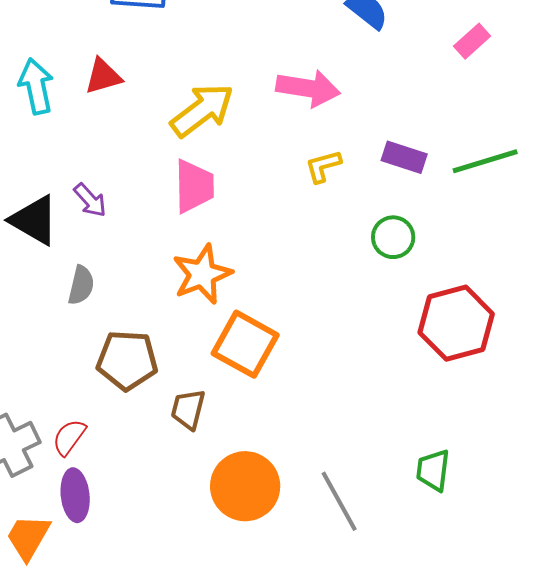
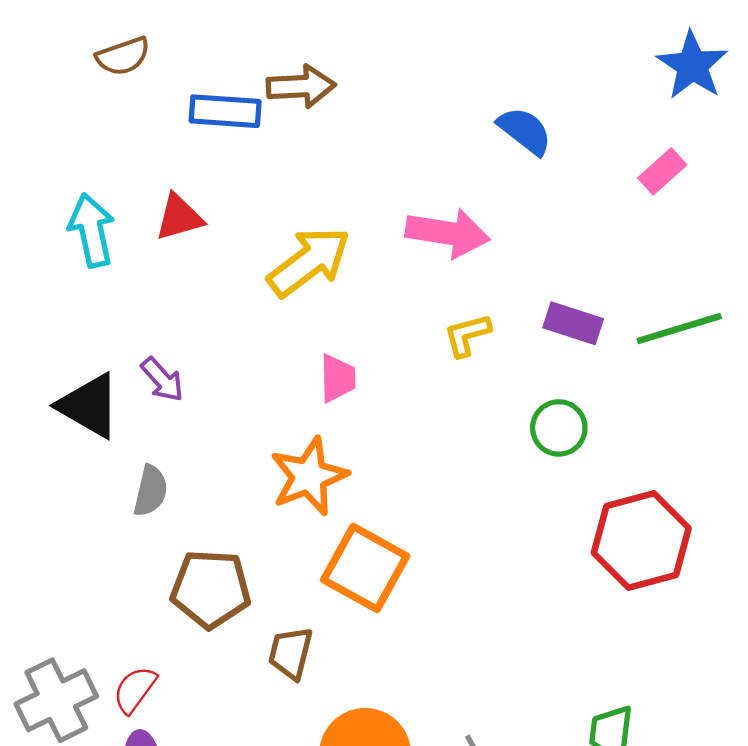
pink trapezoid: (194, 186) -> (338, 378), moved, size x0.7

